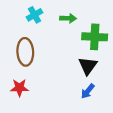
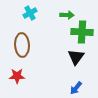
green arrow: (68, 18) -> (67, 15), moved
blue arrow: (88, 91) -> (76, 88), moved

